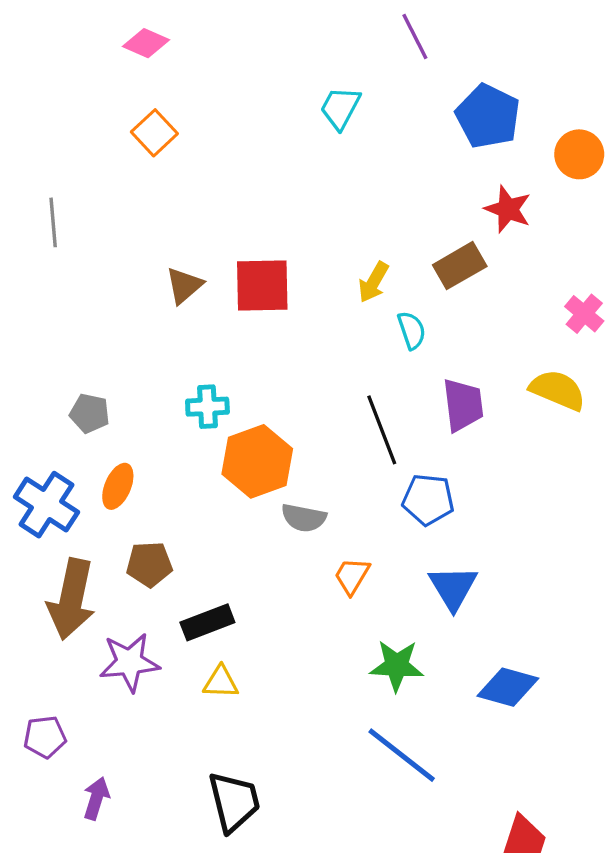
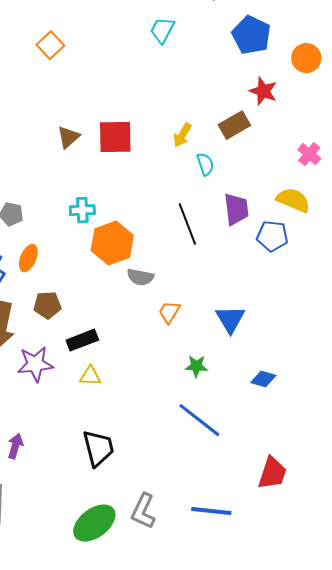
blue pentagon: (428, 500) -> (272, 236), moved
green star: (397, 666) -> (196, 366), size x0.7
blue diamond: (508, 687) -> (263, 379), size x0.7

